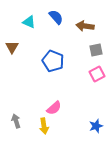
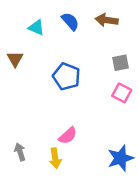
brown arrow: (85, 26) -> (107, 20), moved
pink square: (97, 74) -> (122, 93), turned -35
blue star: (96, 126) -> (120, 158), size x1.5

